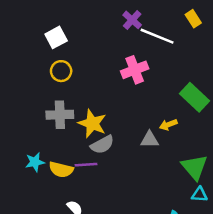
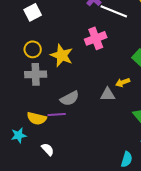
yellow circle: (61, 71) -> (33, 49), moved
yellow star: (92, 123) -> (62, 55), moved
cyan star: (35, 162) -> (19, 135), moved

